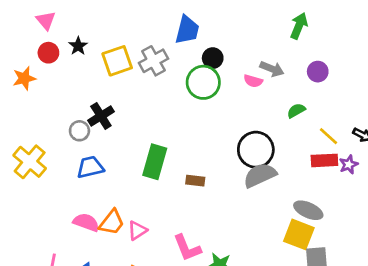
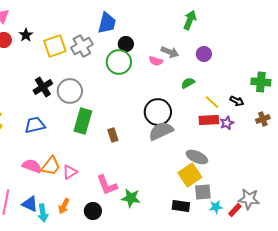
gray circle: (79, 131) -> (70, 91), moved, size x1.6
brown rectangle: (195, 181) -> (113, 135), turned 64
yellow square: (299, 234) -> (190, 175), turned 35

